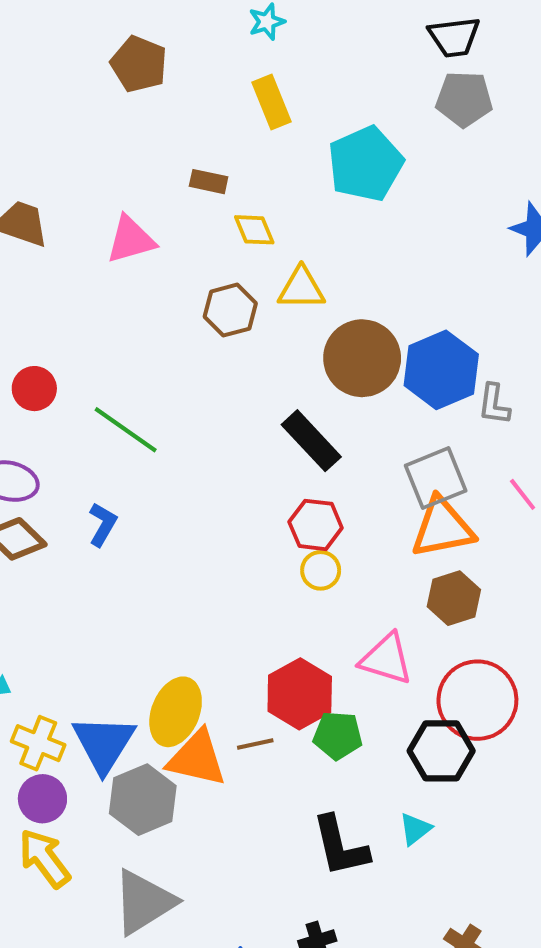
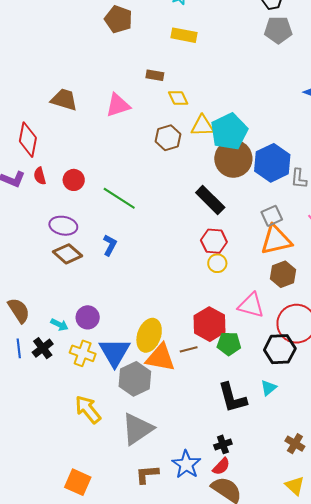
yellow rectangle: (271, 102) -> (184, 35), turned -55
cyan pentagon: (365, 164) -> (229, 132), moved
gray square: (436, 478) -> (272, 216), size x0.7
purple circle: (42, 799) -> (88, 317), moved

